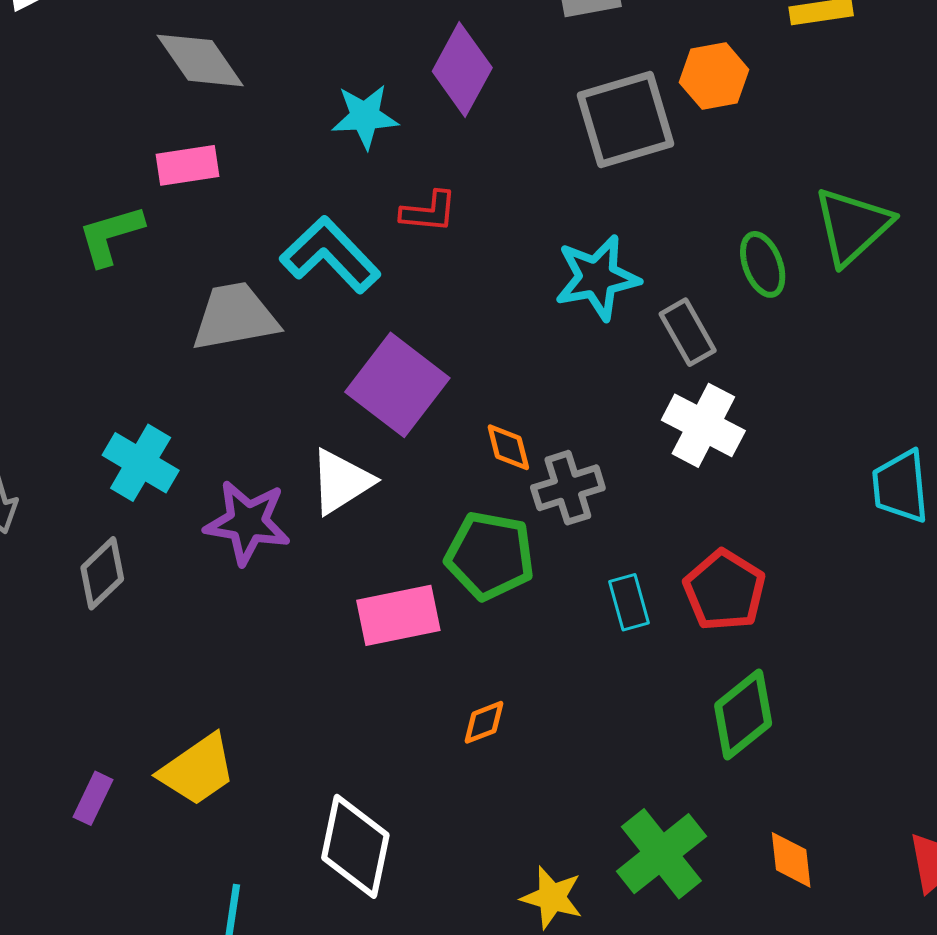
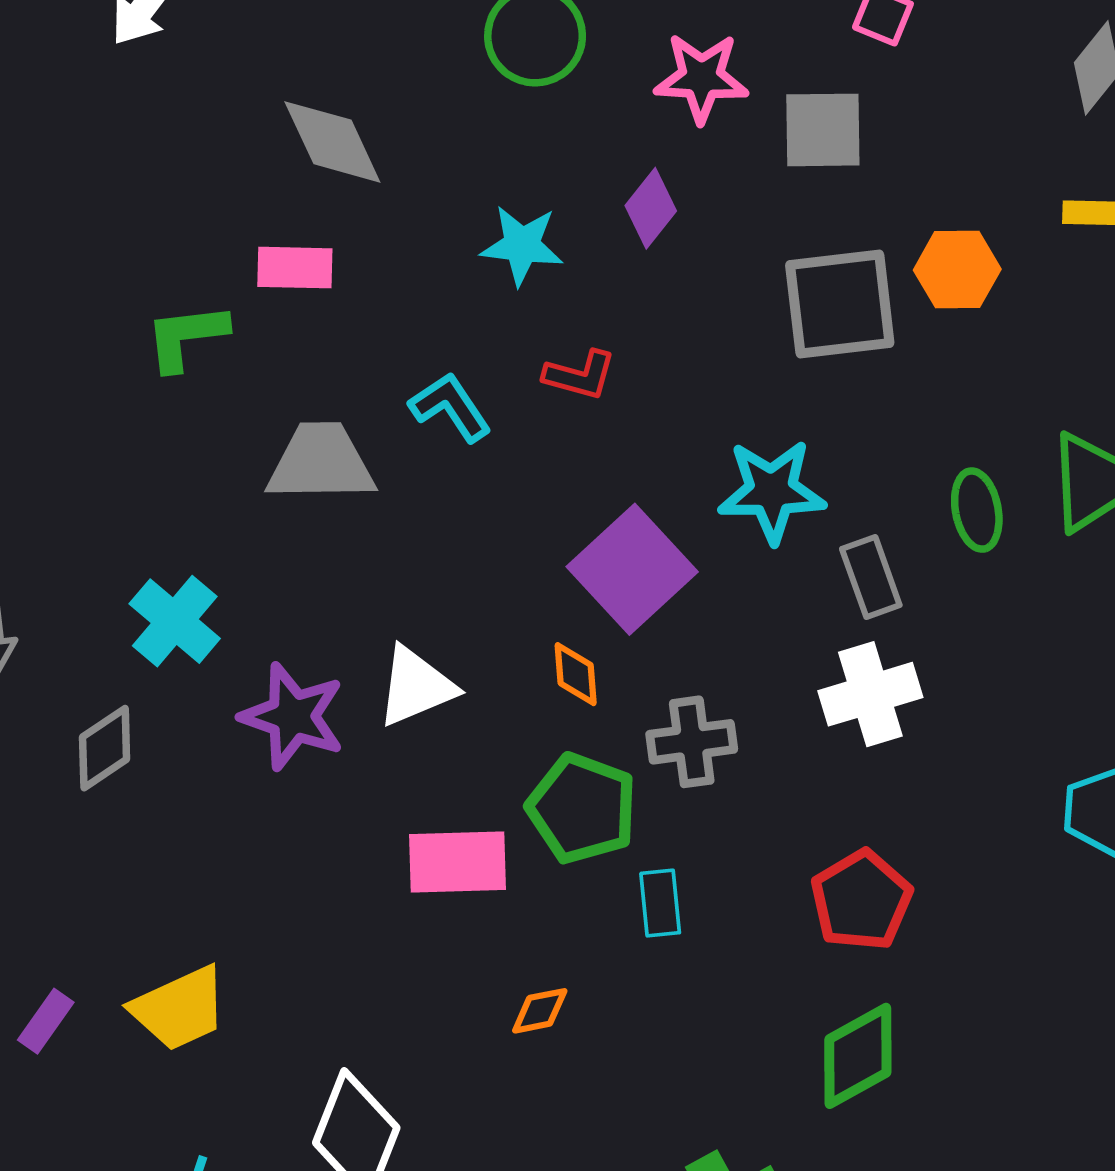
purple diamond: (462, 69) -> (651, 208), size x0.7
cyan L-shape: (330, 255) -> (450, 407), size x0.7
purple square: (397, 385) -> (632, 569), moved
white cross: (703, 425) -> (870, 694), turned 36
orange diamond: (508, 447) -> (576, 674), moved
cyan rectangle: (629, 602) -> (660, 903), moved

